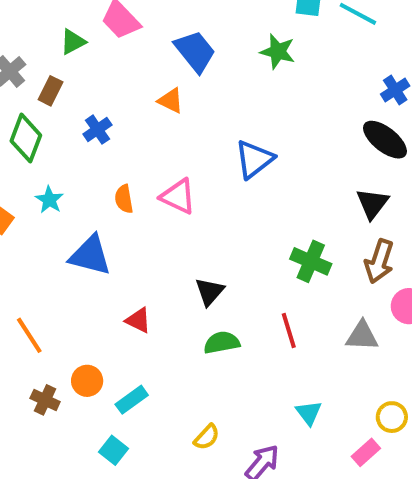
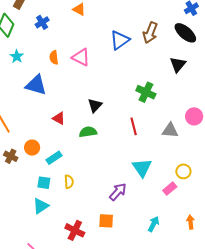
brown arrow: (379, 261) -> (150, 33), moved
green semicircle: (222, 343) -> (88, 132), moved
cyan triangle: (309, 413) -> (142, 168), size x1.5
yellow semicircle: (207, 437) -> (69, 182), moved, turned -48
cyan square: (114, 450) -> (44, 183), turned -32

